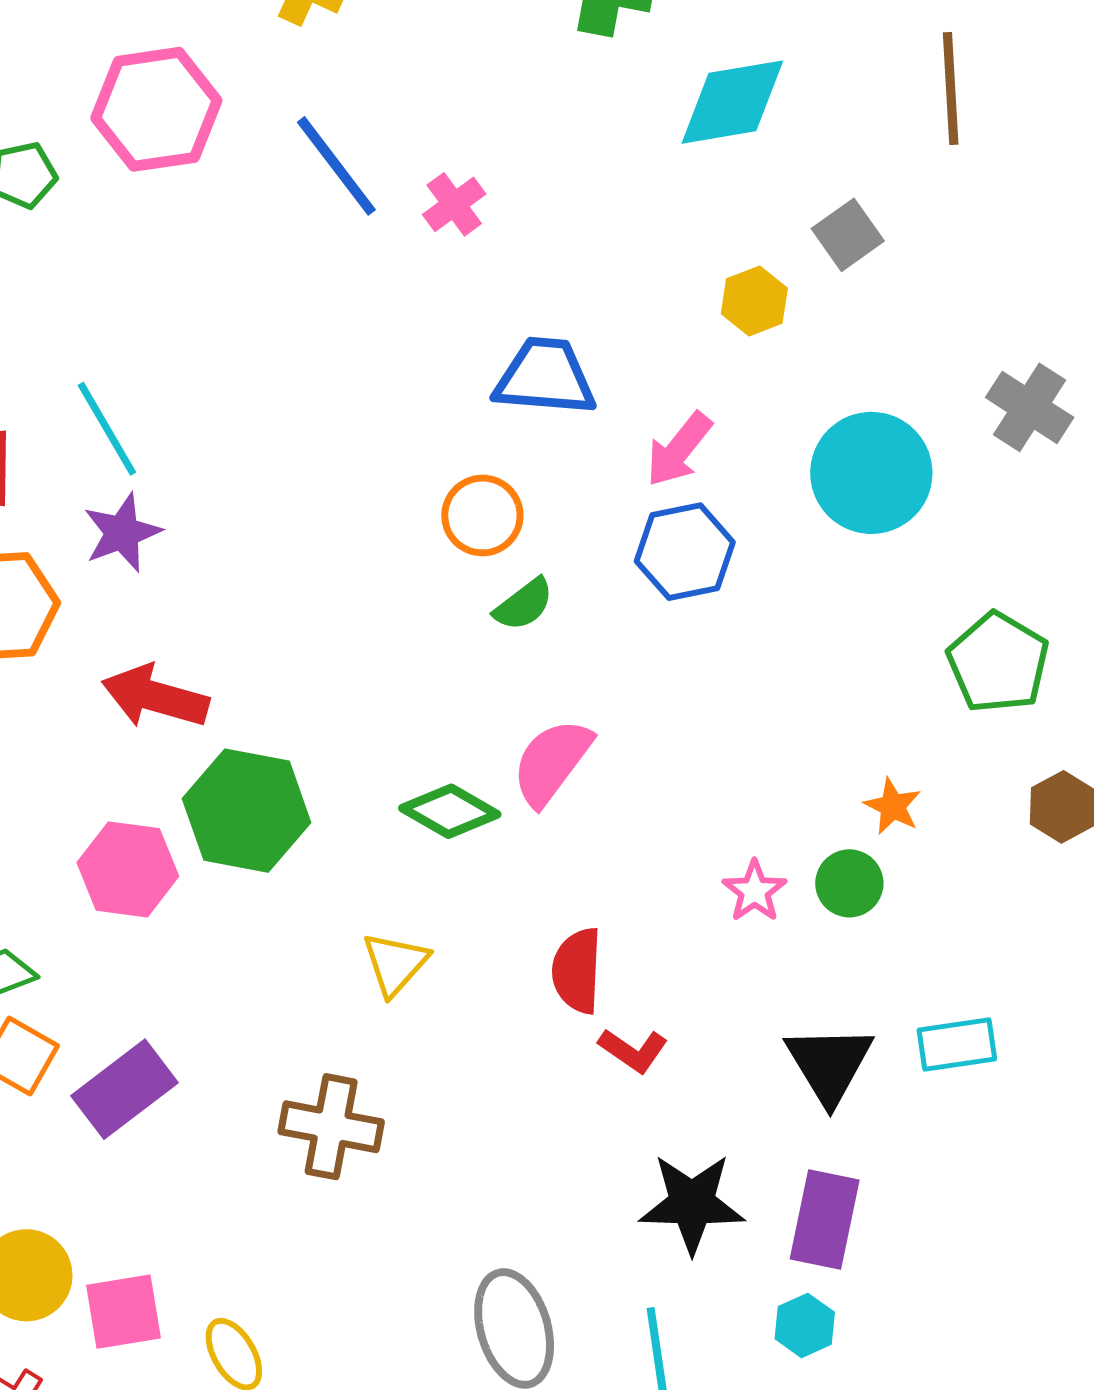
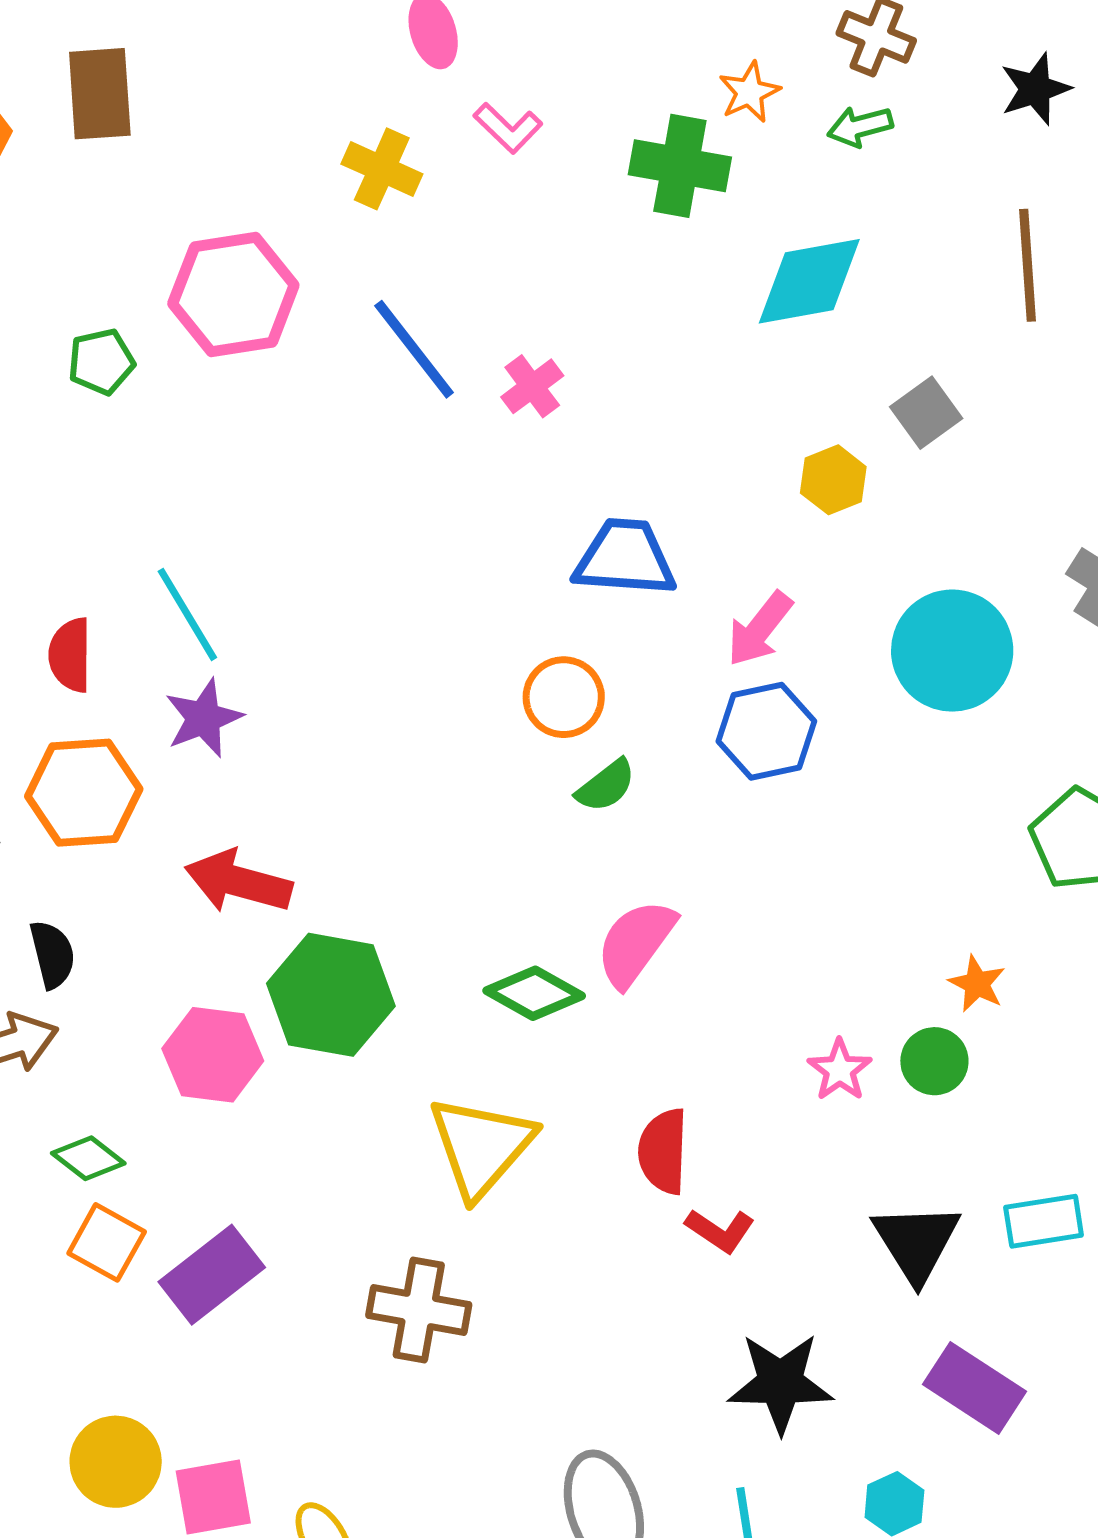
yellow triangle: (395, 964) -> (481, 1146), size x1.6
purple rectangle: (825, 1219) -> (975, 1388), moved, turned -68

